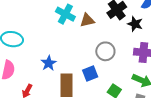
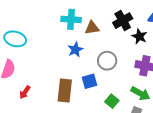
cyan cross: (65, 14) -> (71, 19), turned -30
blue star: (49, 63) -> (75, 50), moved

